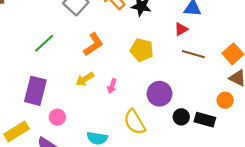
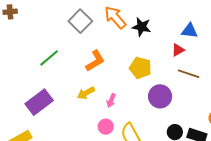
purple rectangle: (35, 91) -> (39, 102), turned 36
purple circle: (159, 94) -> (160, 96), moved
pink circle: (57, 117) -> (106, 127), moved

